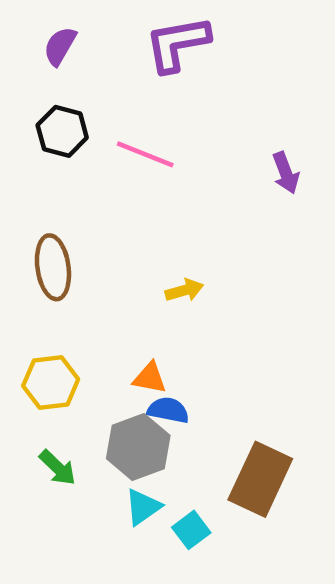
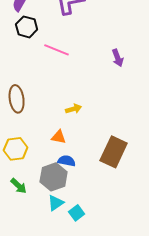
black hexagon: (62, 131) -> (27, 27), moved
orange triangle: (150, 378) -> (59, 137), moved
brown rectangle: (260, 479) -> (114, 152), moved

